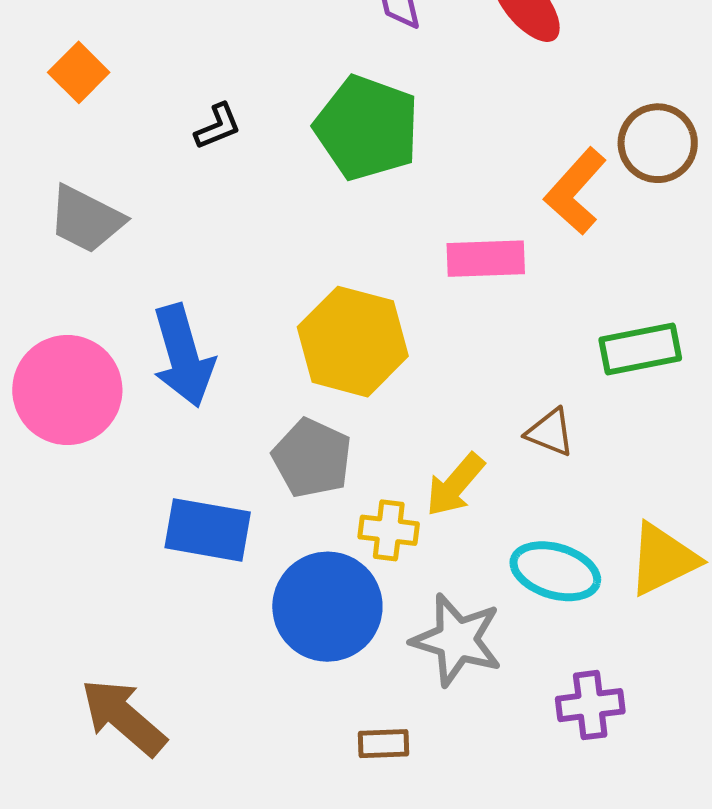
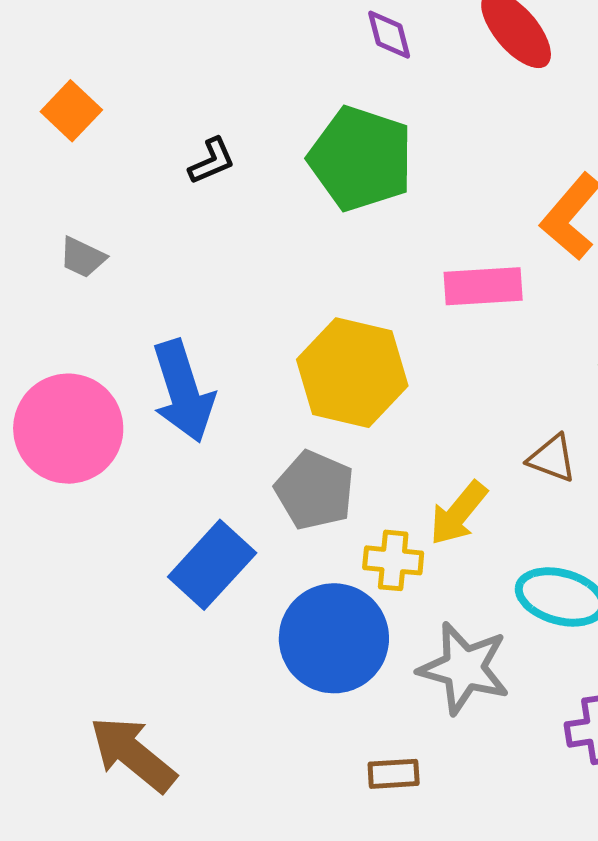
gray trapezoid: (86, 219) -> (83, 257), size x0.6
blue rectangle: (208, 530) -> (212, 565), turned -56

